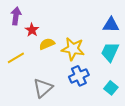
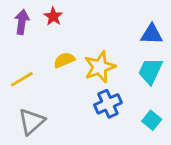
red star: (32, 30) -> (53, 16), moved
yellow star: (73, 49) -> (100, 67), turned -30
gray triangle: (43, 88) -> (31, 122), moved

